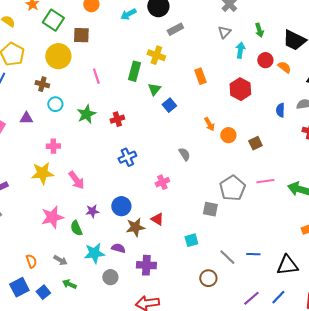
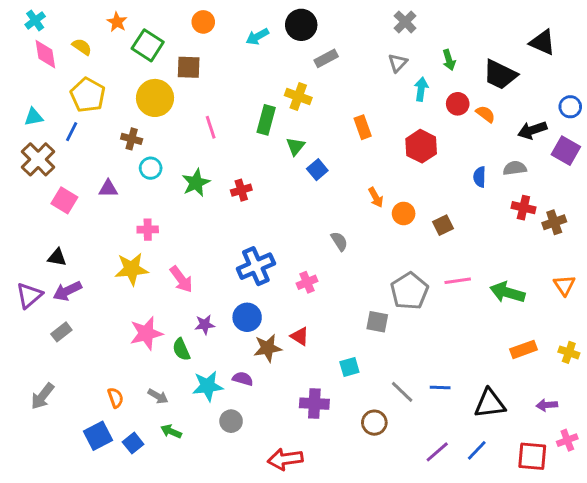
blue cross: (127, 157) -> (256, 266), moved, size x1.4
purple cross: (146, 265) -> (314, 404), moved

